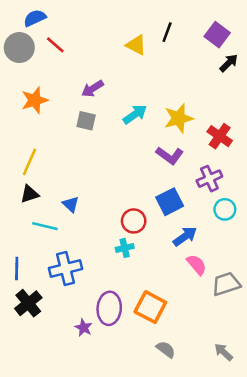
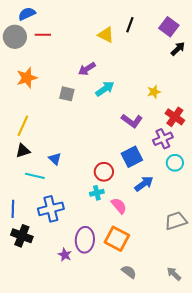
red line: (55, 45) -> (43, 35), turned -42
purple arrow: (93, 89) -> (87, 69), moved
yellow star: (179, 118) -> (154, 92), moved, size x0.6
red cross: (220, 136) -> (175, 117), moved
pink semicircle: (197, 265) -> (119, 206), moved
black cross: (28, 303) -> (22, 236), turned -30

